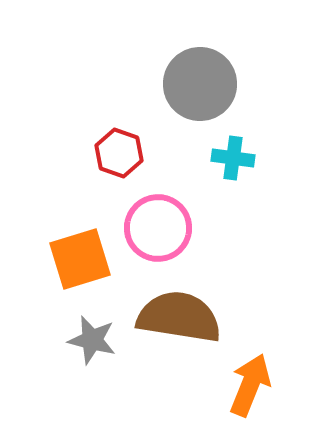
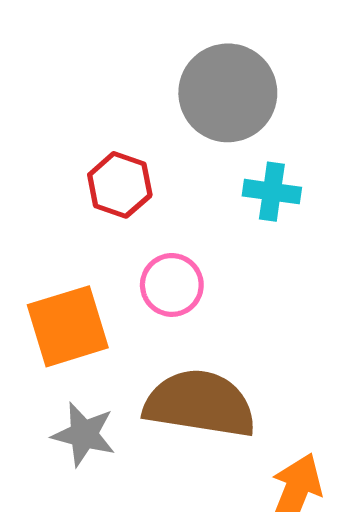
pink circle: (158, 228) -> (172, 285), size x0.7

